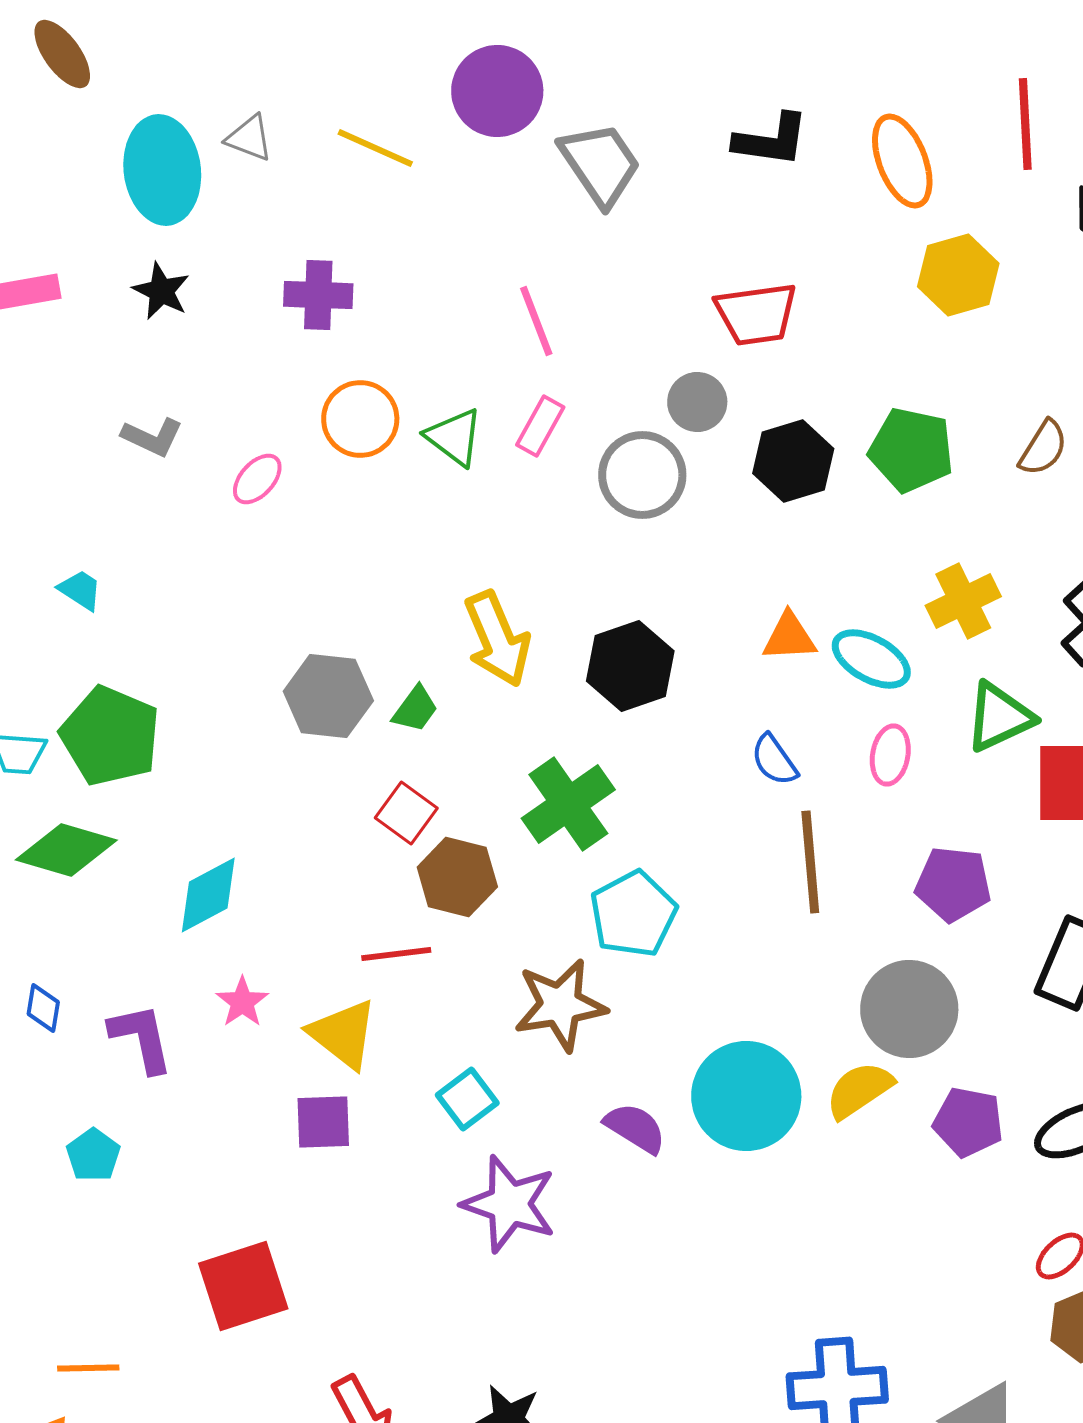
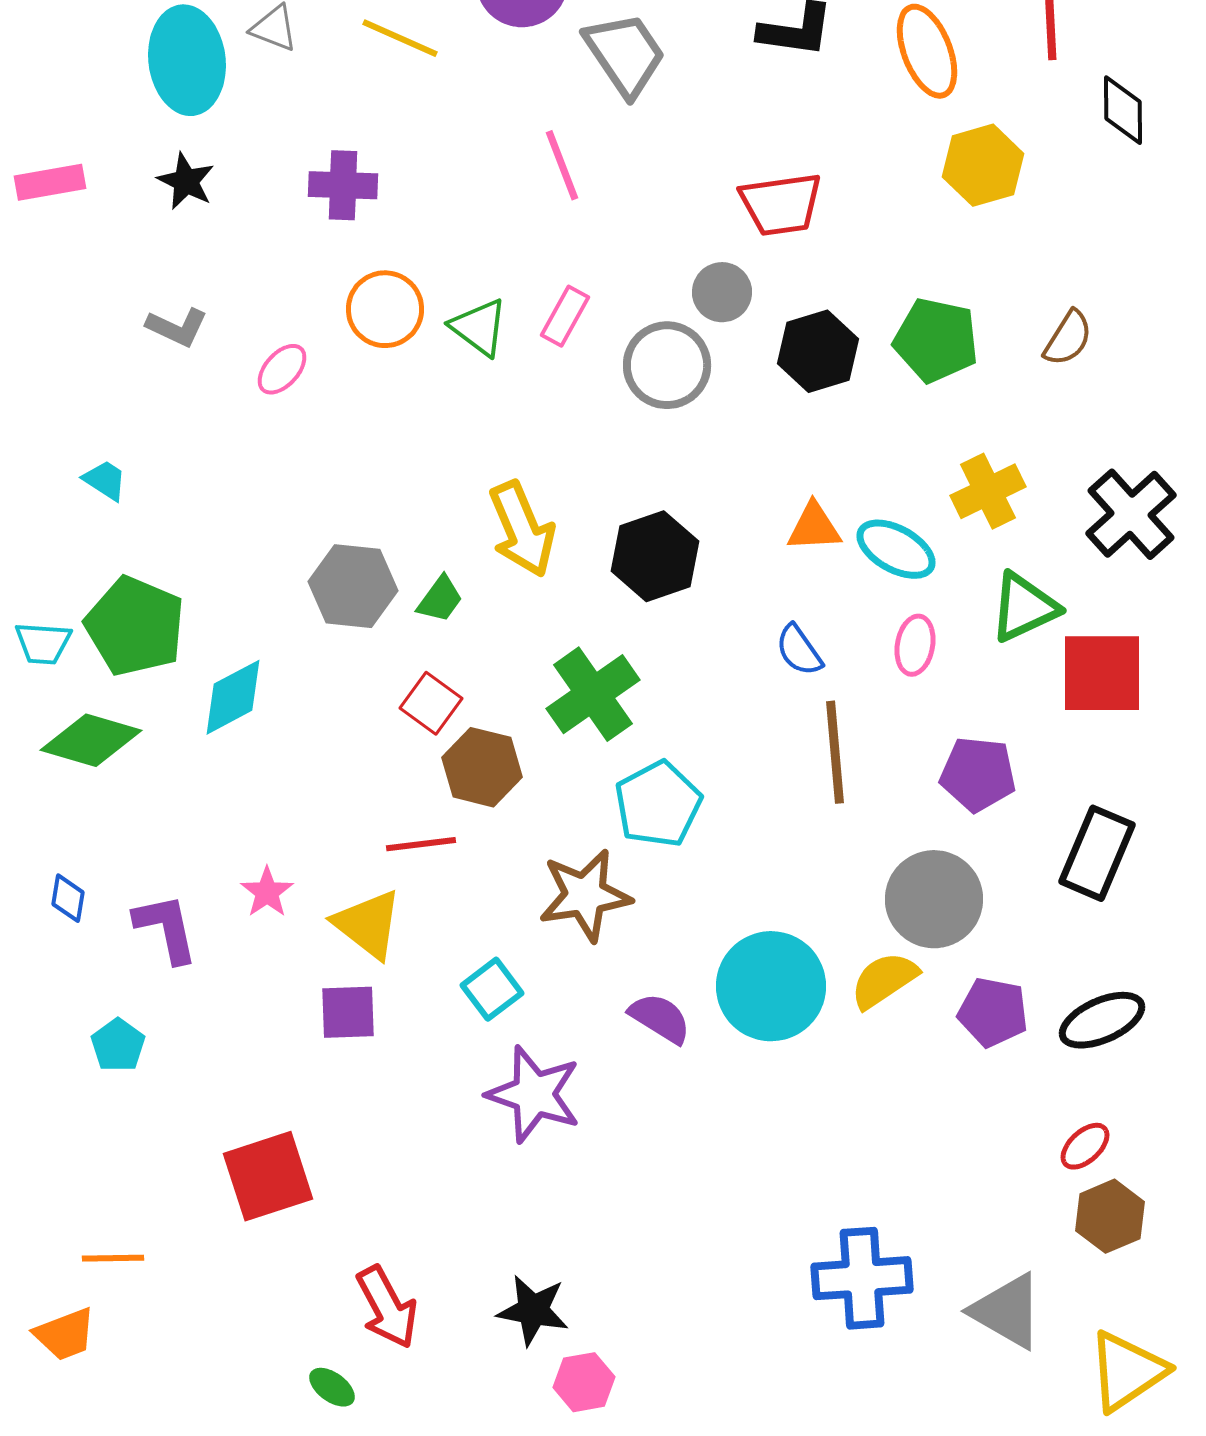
pink line: (536, 321) -> (562, 165), moved
cyan diamond: (208, 895) -> (233, 697), moved

